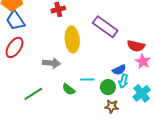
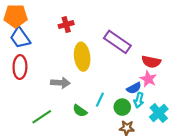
red ellipse: (14, 47) -> (20, 67), turned -30
pink star: (143, 61) -> (148, 79), moved
cyan line: (87, 80) -> (100, 100), turned -64

